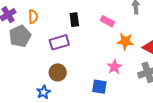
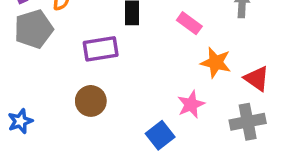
blue square: (99, 87) -> (160, 135), turned 35
blue star: (44, 92) -> (20, 121), moved

